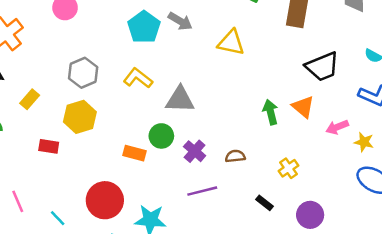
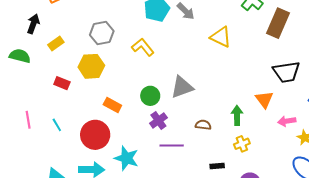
gray triangle: (180, 100) -> (182, 87), moved, turned -35
green arrow: (271, 112) -> (237, 115), moved
purple cross: (195, 151) -> (158, 120), moved
orange rectangle: (135, 153) -> (112, 105), moved
black rectangle: (265, 203) -> (217, 166), turned -56
cyan line: (58, 218) -> (57, 125), moved

